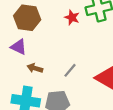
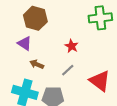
red star: (72, 17) -> (72, 46), moved

